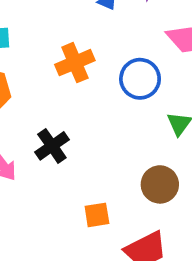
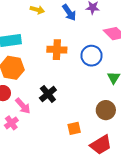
orange cross: (75, 63) -> (57, 50), turned 30

